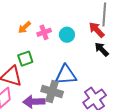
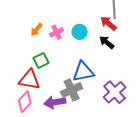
black arrow: (102, 49) -> (107, 42), moved
gray cross: (52, 91) -> (72, 90), turned -35

